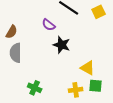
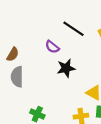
black star: (62, 45) -> (66, 68), turned -30

